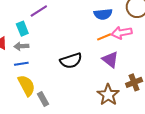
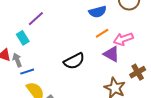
pink arrow: (122, 33) -> (123, 39), moved
gray arrow: (21, 46) -> (17, 60), moved, turned 80

